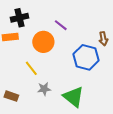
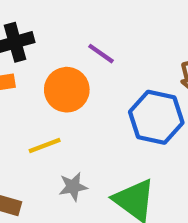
yellow line: (31, 68) -> (45, 145), turned -70

